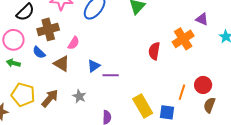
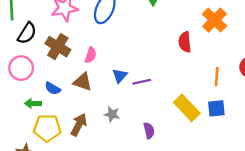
brown cross: (48, 29) -> (58, 47), turned -30
blue semicircle: (39, 52) -> (53, 88), moved
green arrow: (13, 63) -> (33, 103), moved
orange line: (182, 92) -> (217, 76), moved

